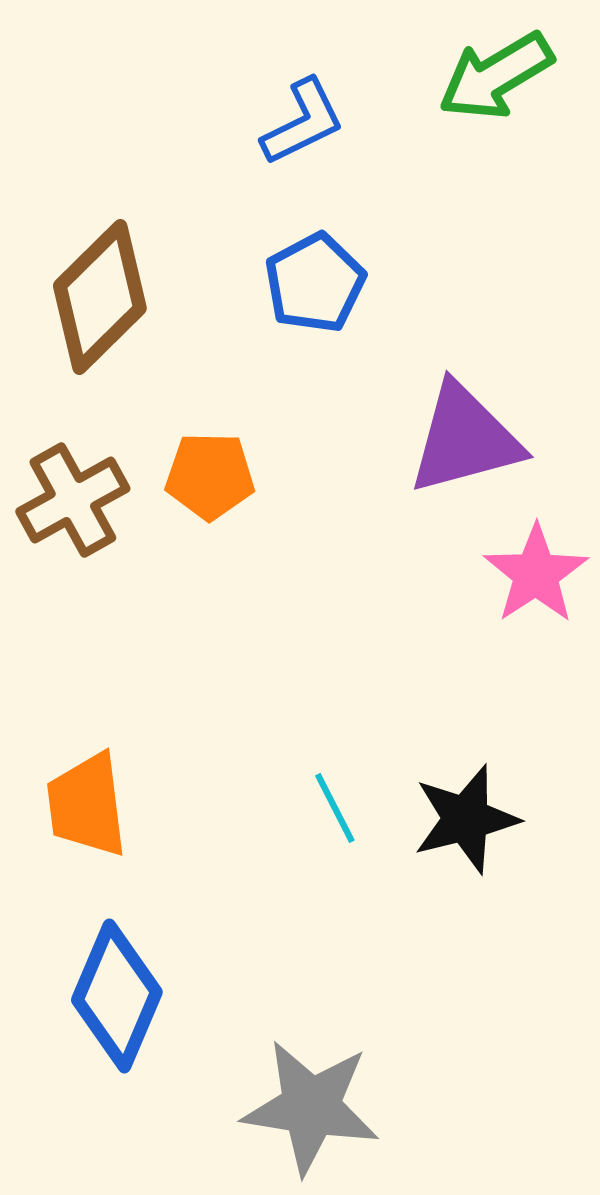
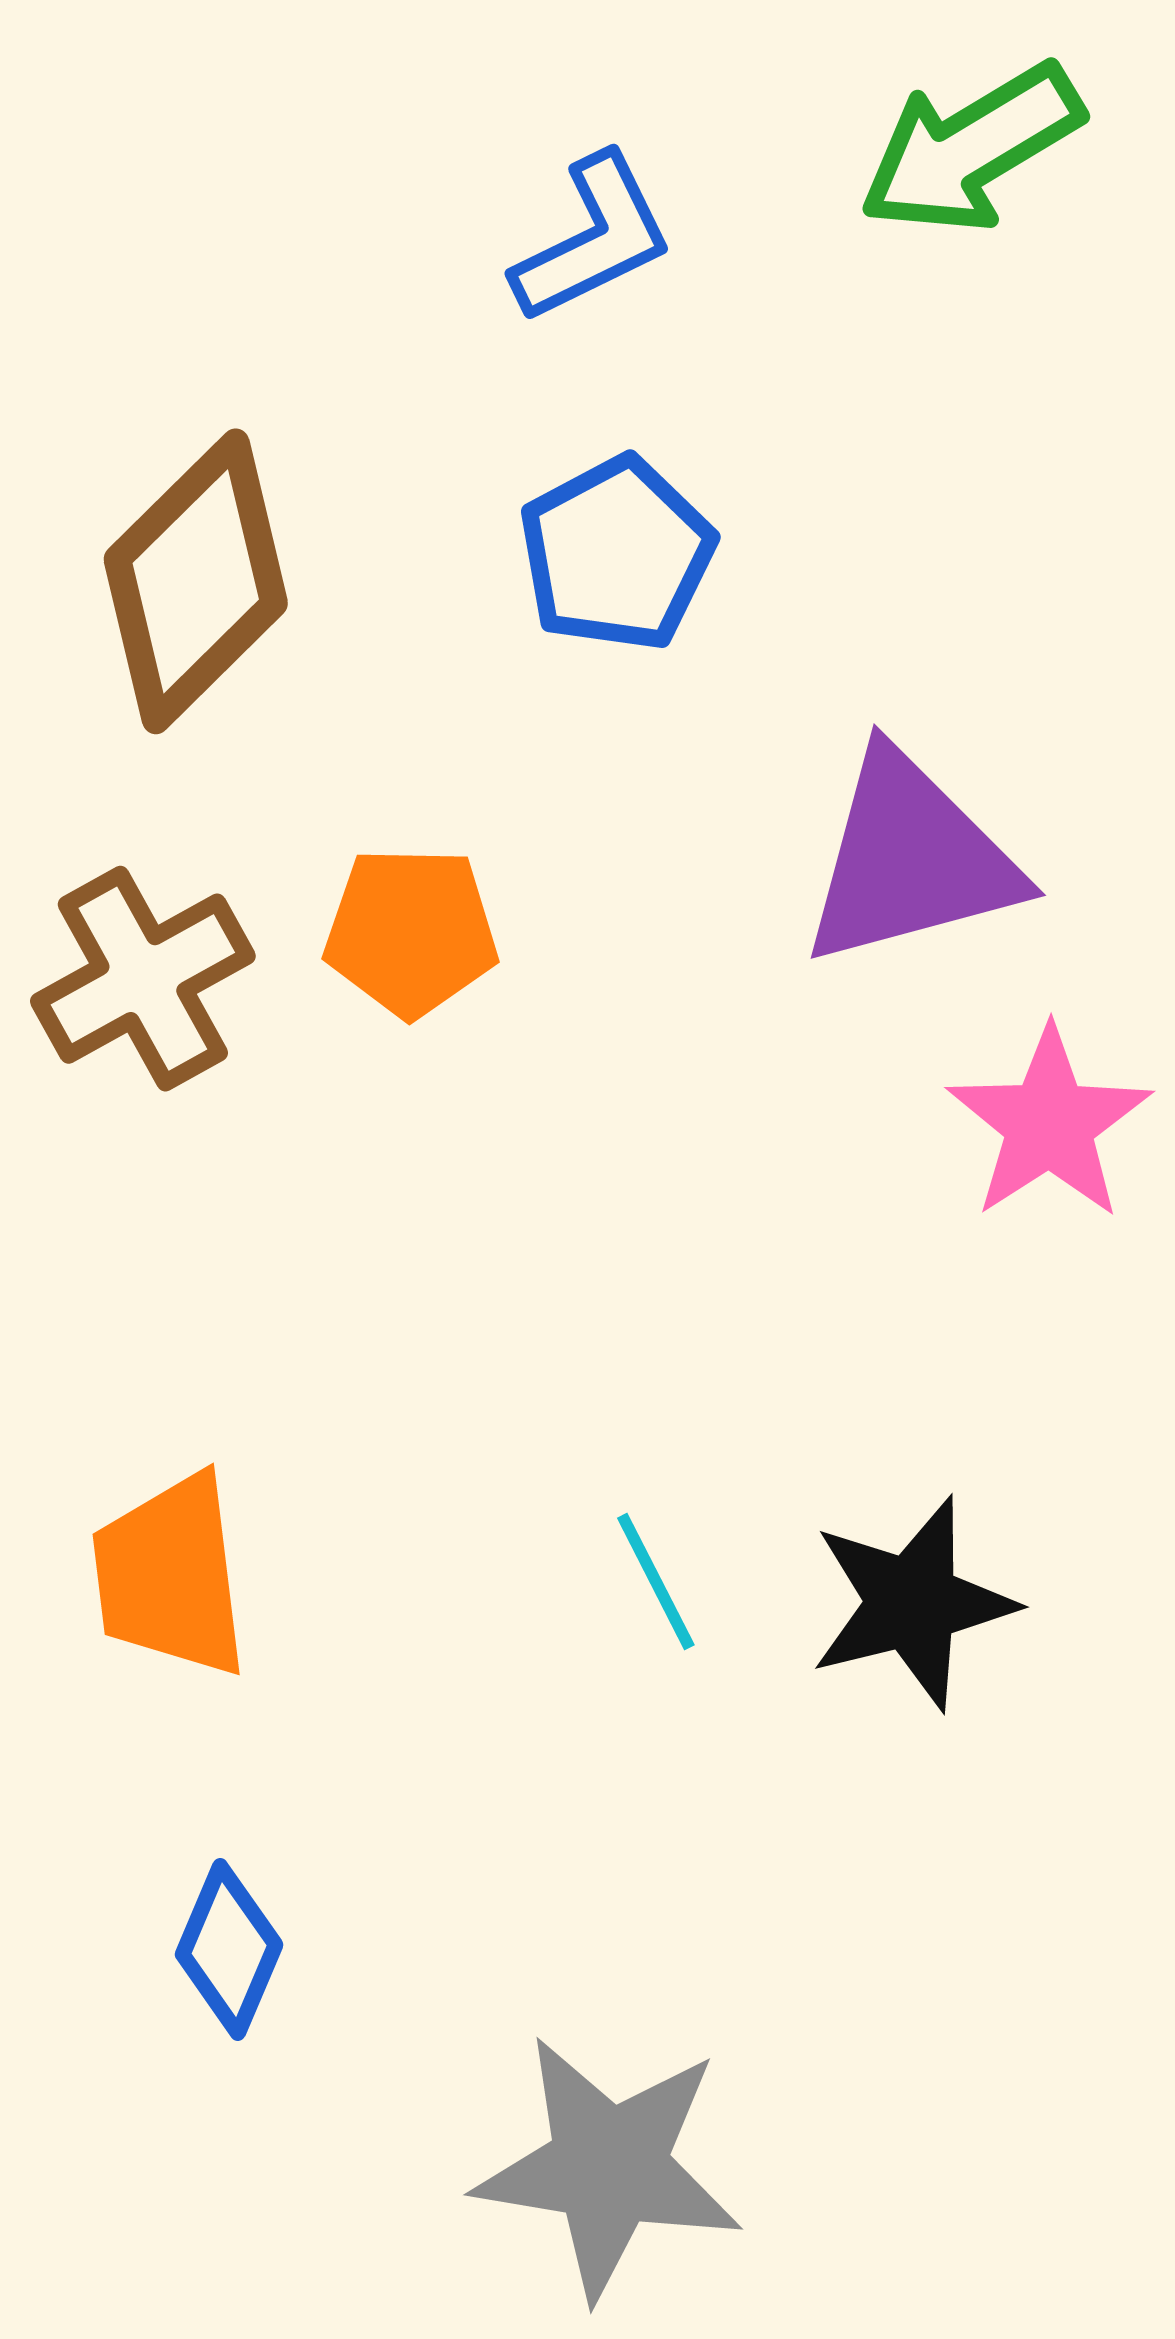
blue diamond: (117, 996) -> (229, 1950), size x0.6

